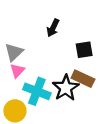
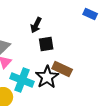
black square: (84, 50) -> (46, 44), moved

